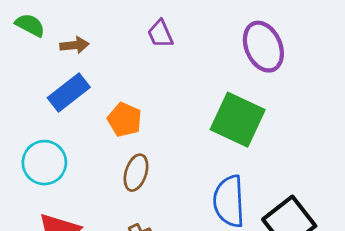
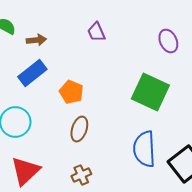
purple ellipse: (263, 47) -> (168, 41), size x0.7

